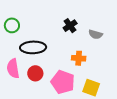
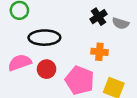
black cross: (70, 26) -> (98, 17), moved
pink semicircle: (13, 68) -> (20, 63), turned 78

